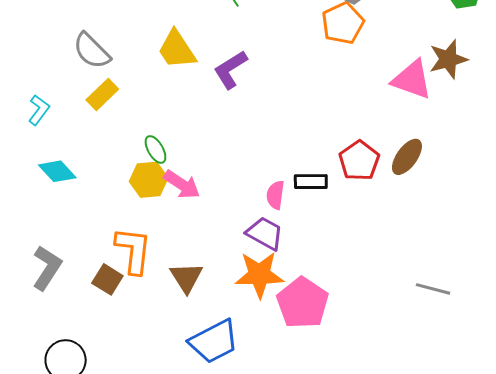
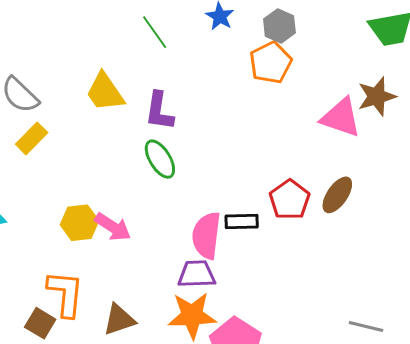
purple L-shape: (230, 70) -> (159, 111), turned -48
green ellipse: (155, 150) -> (160, 159), moved, size x1.4
pink semicircle: (275, 195) -> (206, 236), size x1.6
purple trapezoid: (265, 233) -> (197, 274), turned -30
brown triangle: (186, 277) -> (119, 320), turned 45

